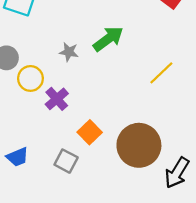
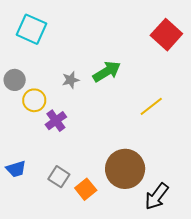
gray star: (69, 52) -> (71, 80), turned -30
orange square: (90, 132) -> (86, 189), moved

